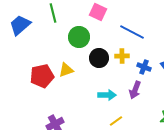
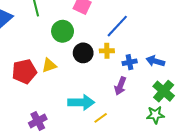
blue line: (132, 32) -> (117, 26), turned -75
blue cross: (144, 67) -> (130, 62), turned -32
cyan arrow: (107, 95) -> (81, 102), moved, size x1.4

